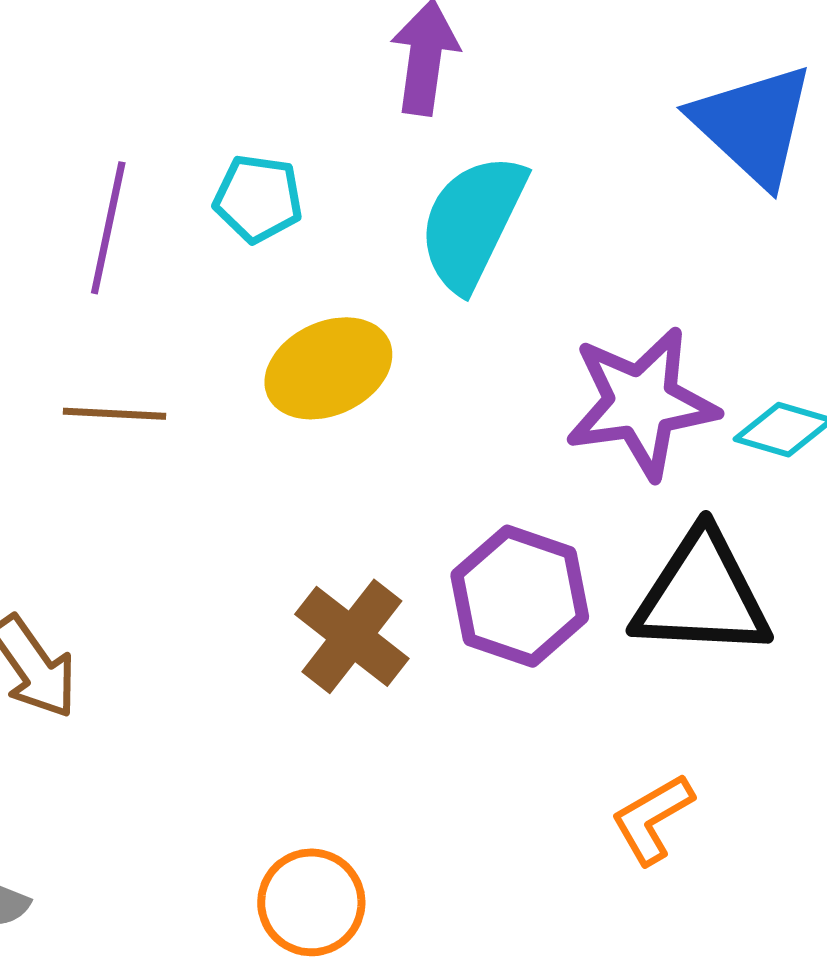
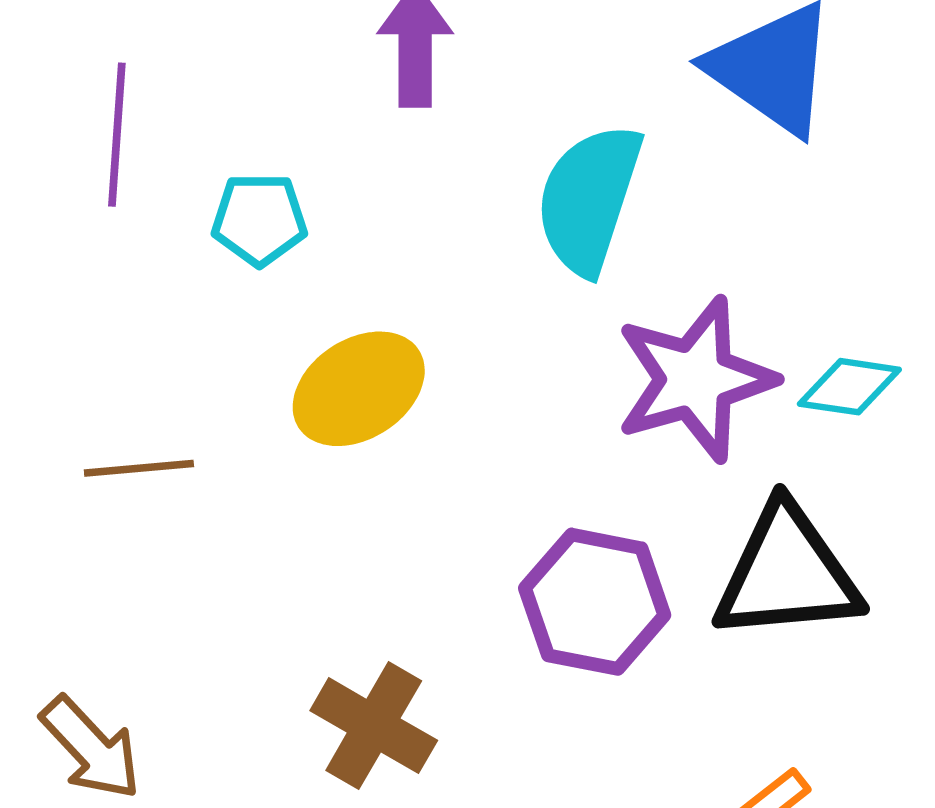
cyan semicircle: (472, 222) -> (589, 199), moved
purple line: (108, 228) -> (117, 135), moved
brown cross: (352, 636) -> (374, 726), moved

